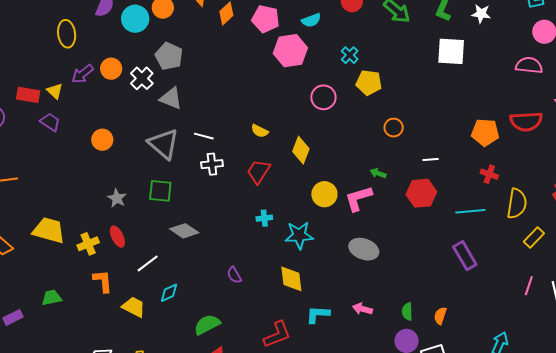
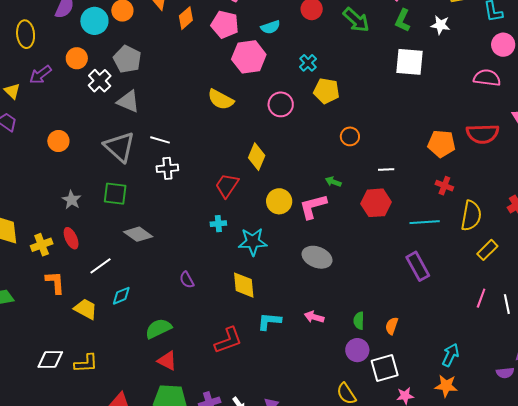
orange circle: (111, 69) -> (77, 58), moved
yellow semicircle: (260, 131) -> (221, 99), moved, size x1.5
red trapezoid: (259, 171) -> (227, 185), moved

